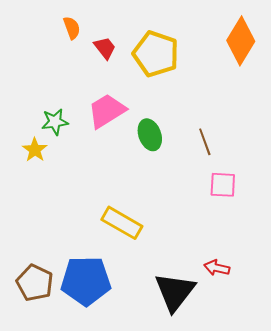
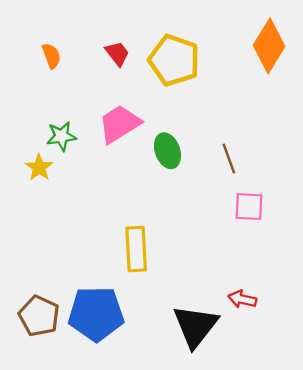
orange semicircle: (72, 28) -> (51, 56), moved
yellow rectangle: (122, 223) -> (136, 249), turned 57

